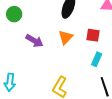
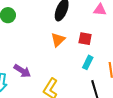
purple arrow: (34, 41) -> (22, 71), moved

